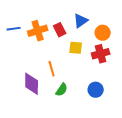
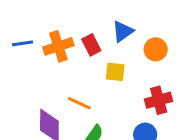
red cross: (101, 54) -> (159, 100), moved
orange line: (52, 69) -> (79, 103), turned -49

